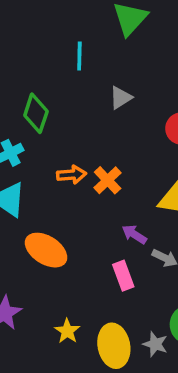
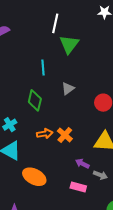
green diamond: (36, 113) -> (35, 100), moved
pink rectangle: (123, 276) -> (78, 187), turned -49

